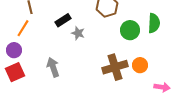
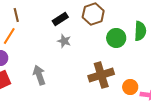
black rectangle: (63, 20) -> (60, 19), moved
orange circle: (140, 65) -> (130, 87), moved

